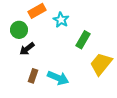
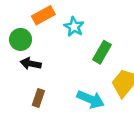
black arrow: (27, 49) -> (31, 64), turned 49
cyan arrow: (58, 78) -> (91, 99), moved

